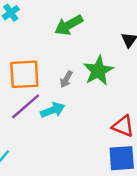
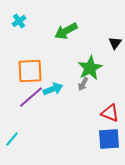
gray arrow: (66, 79) -> (83, 84), moved
cyan arrow: (53, 110) -> (53, 89), moved

